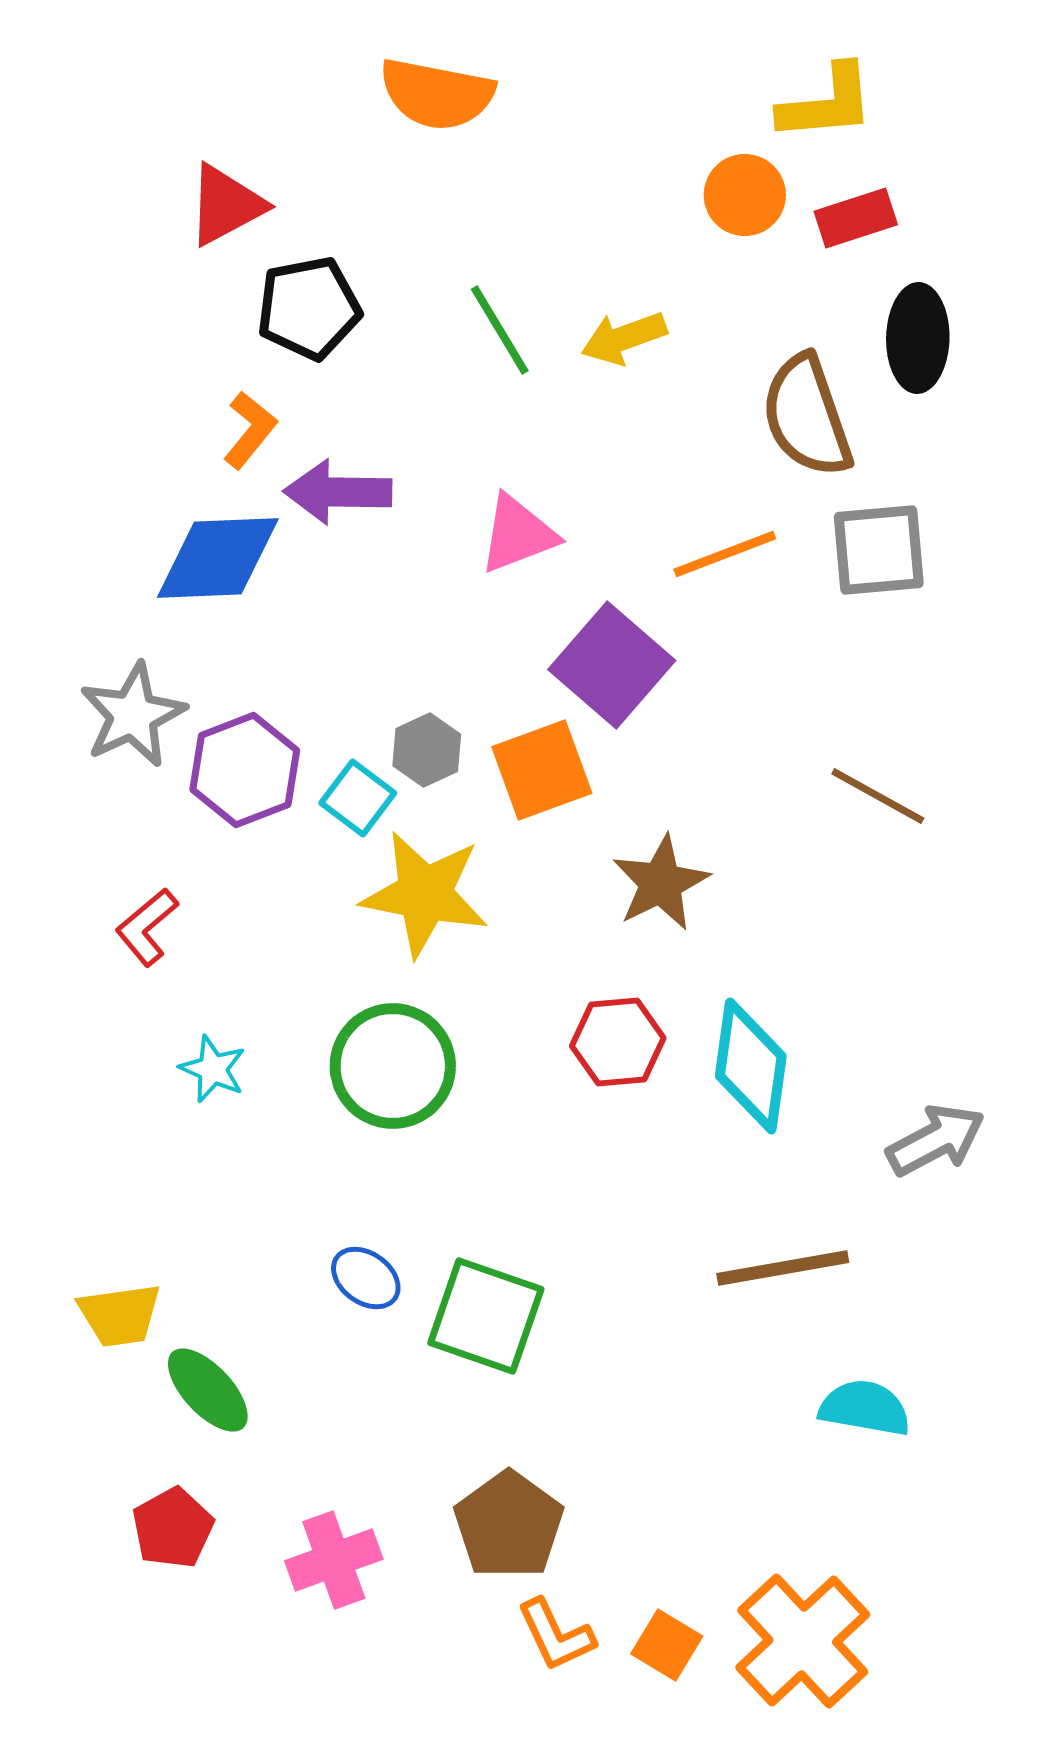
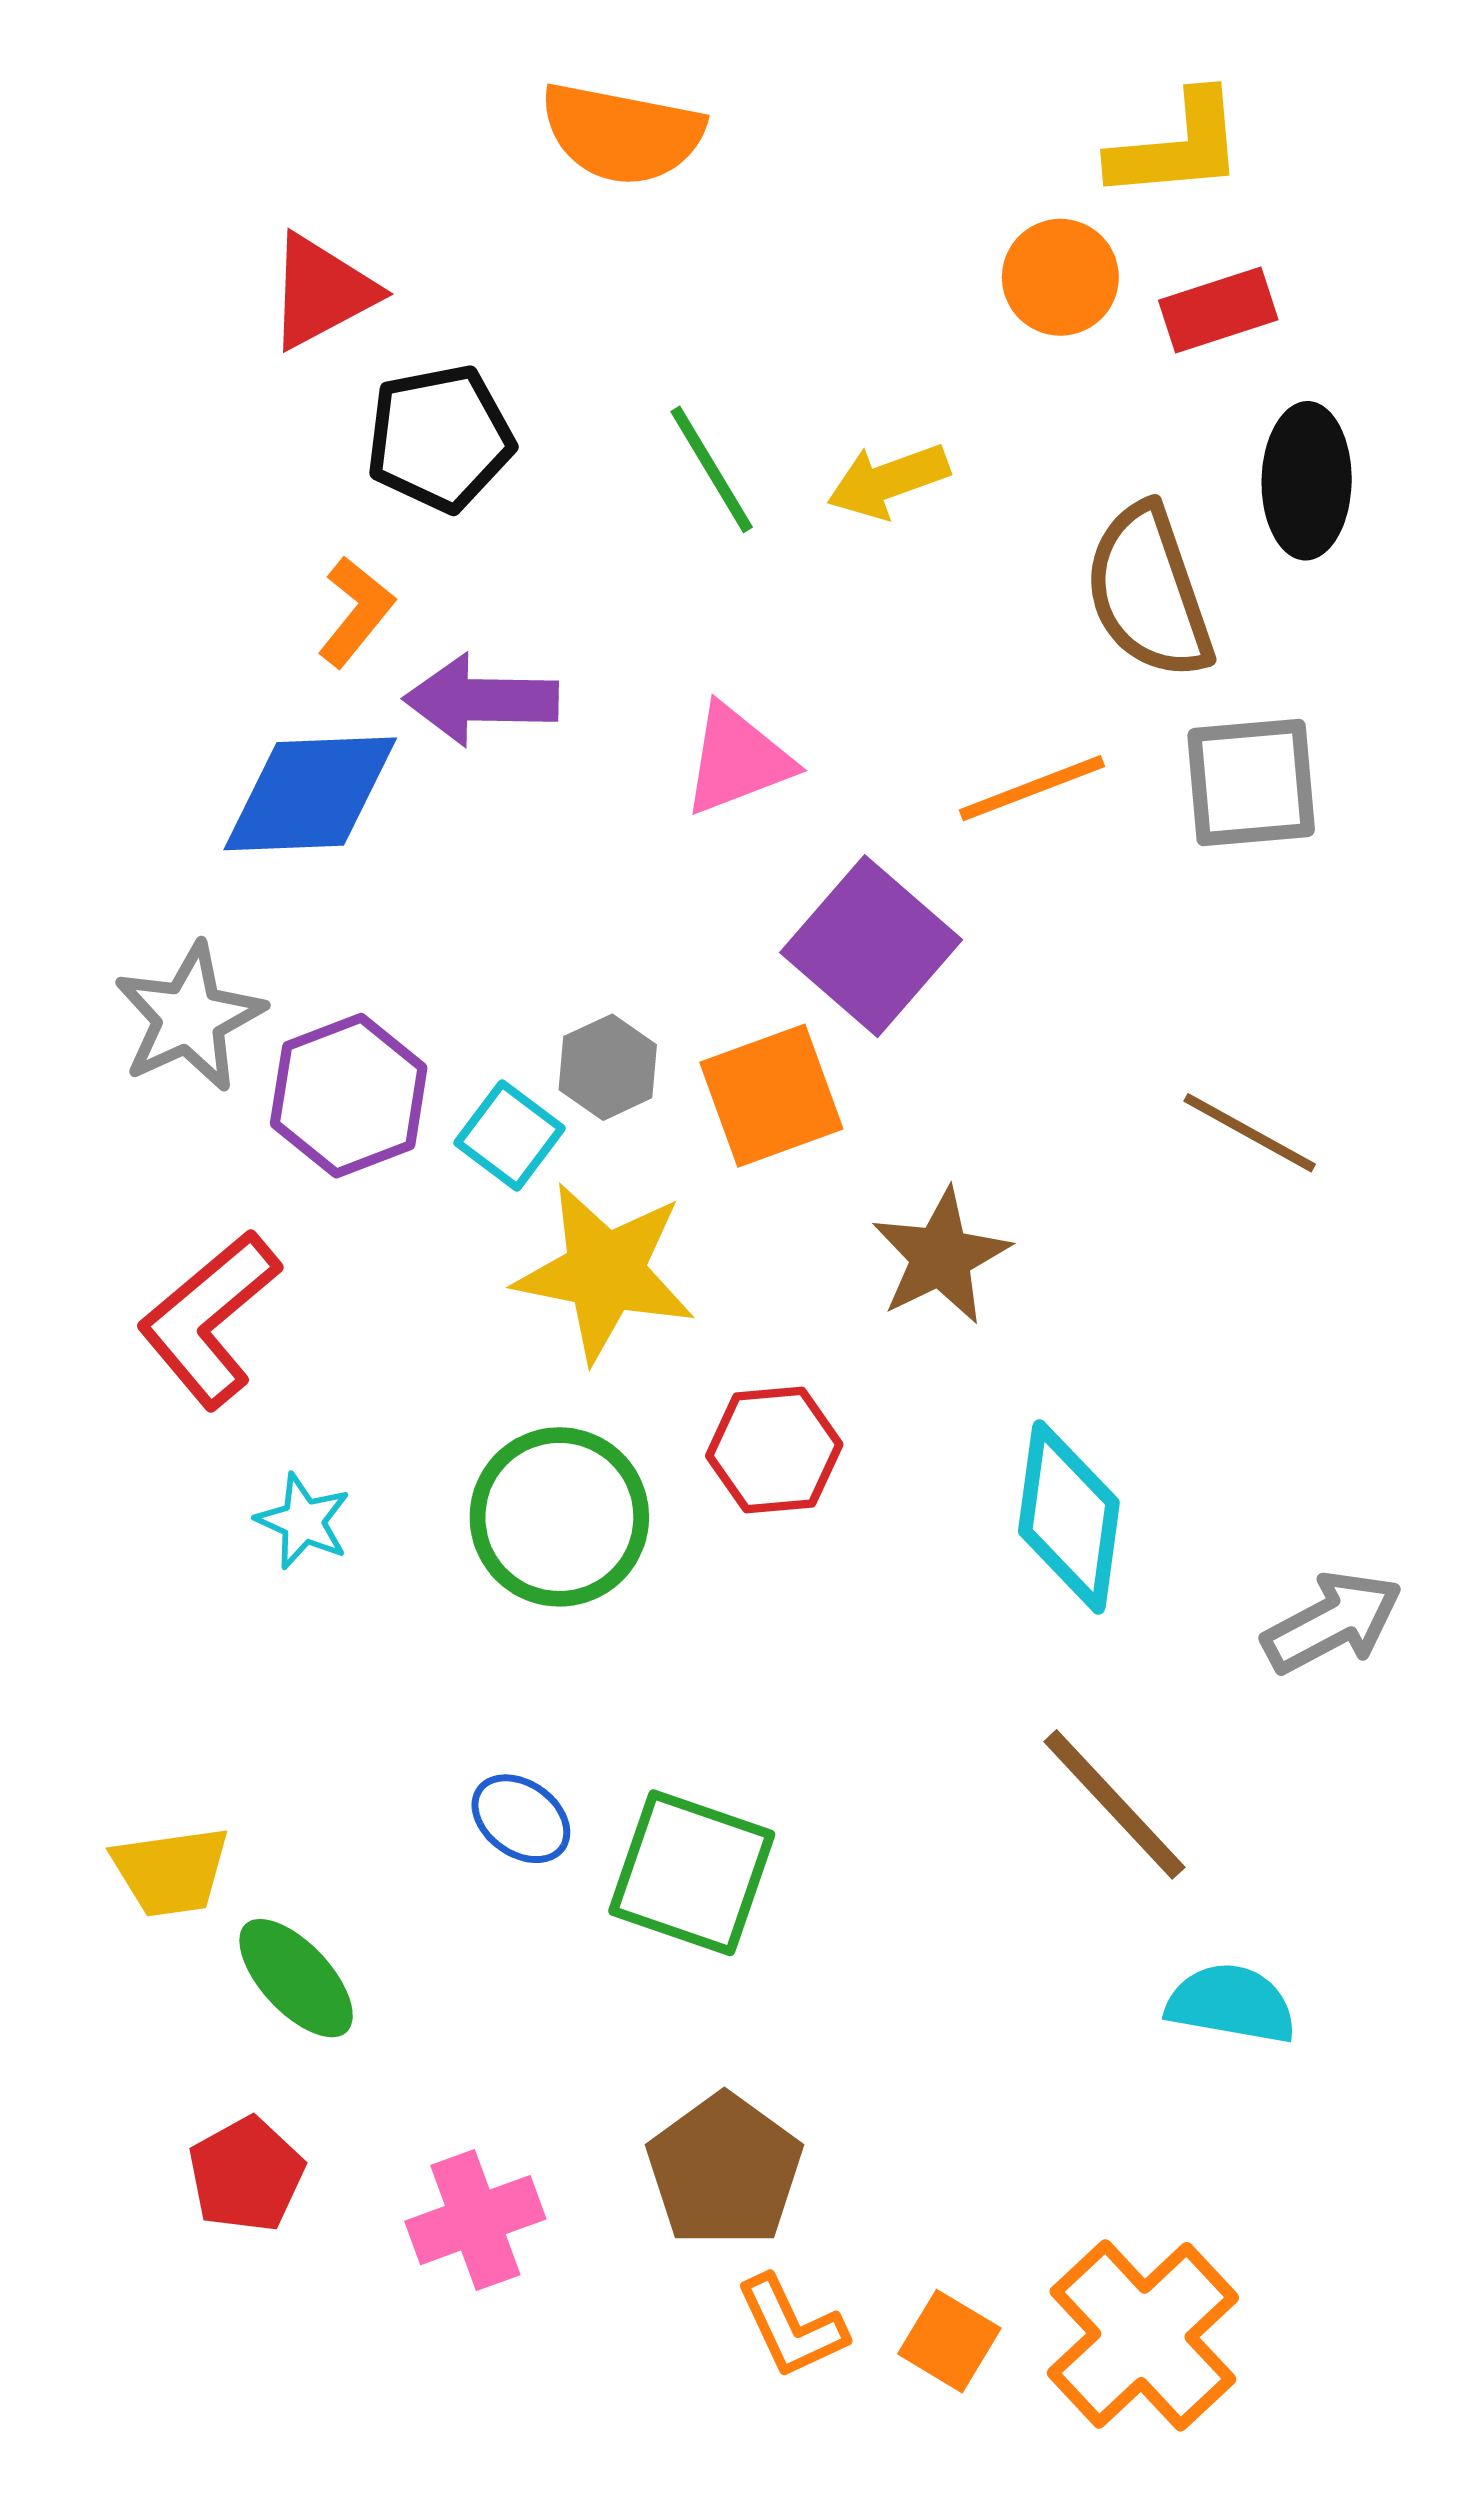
red L-shape: (147, 927) -> (209, 1319), size x1.6
red hexagon: (618, 1042) -> (774, 1450), moved
brown line: (783, 1268) -> (1114, 1804), turned 57

